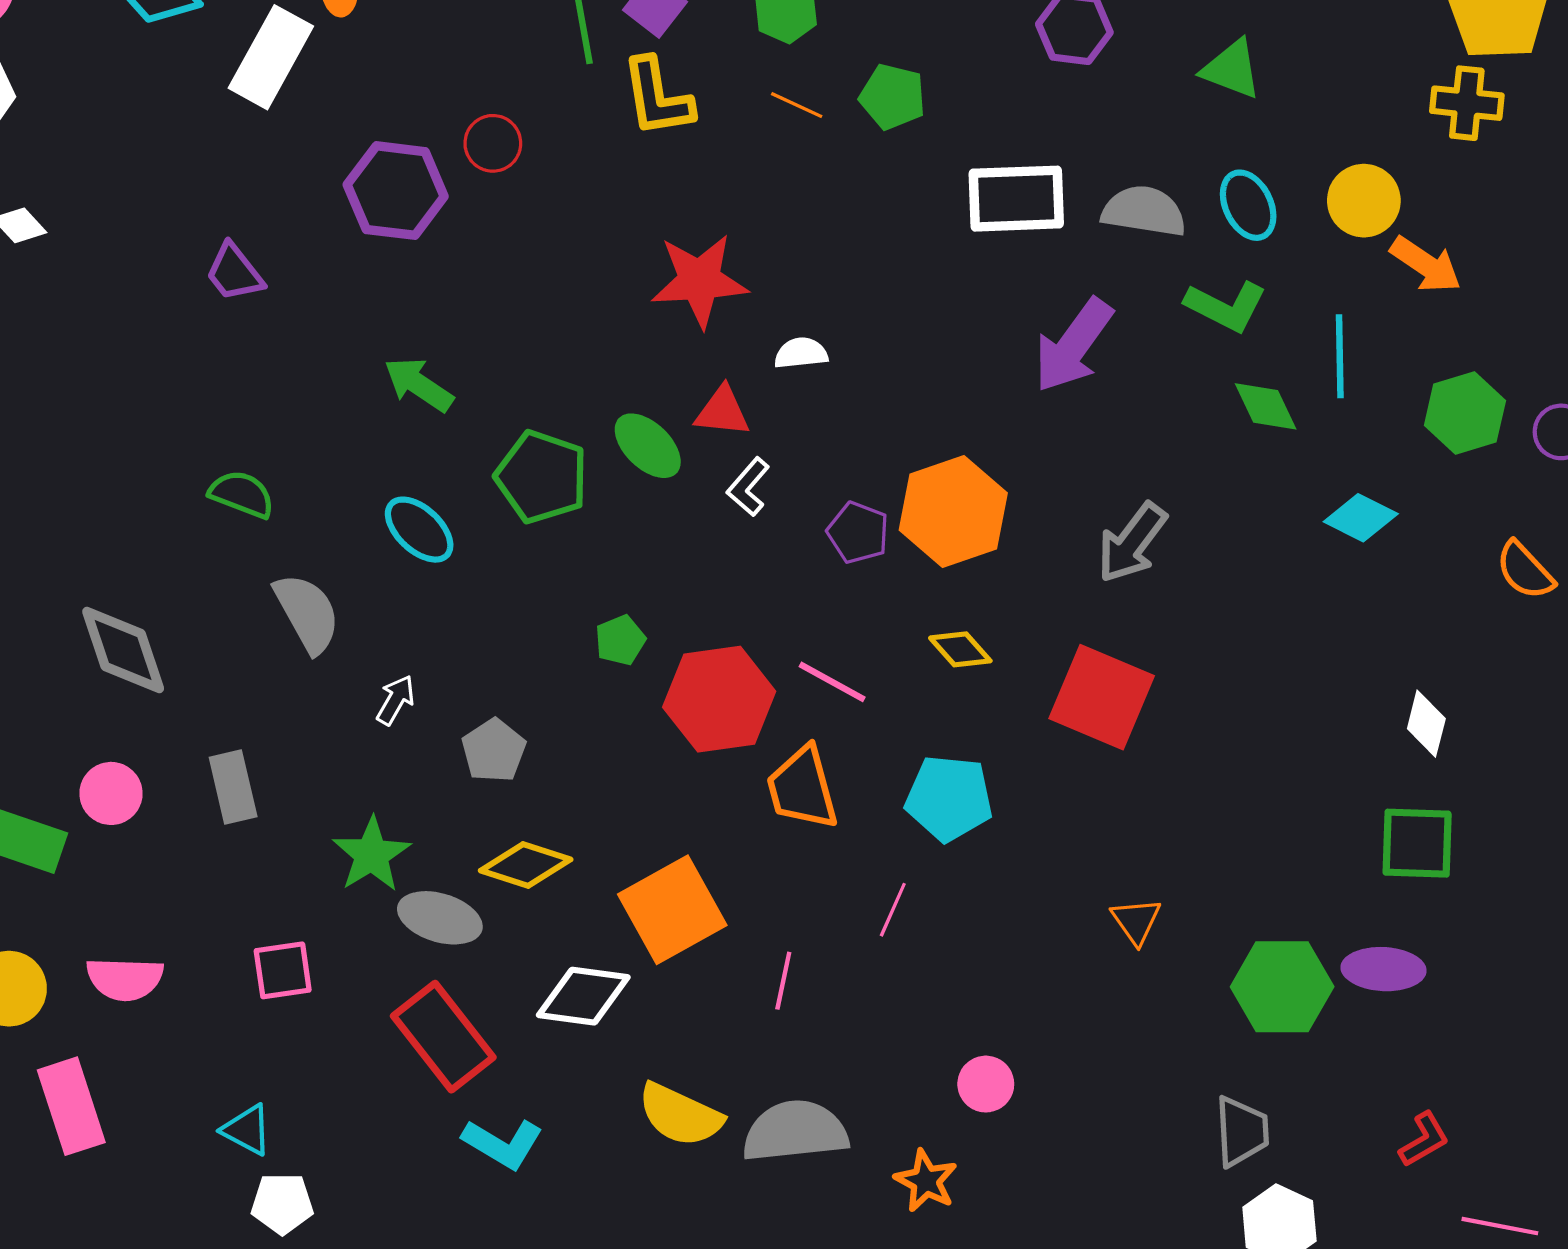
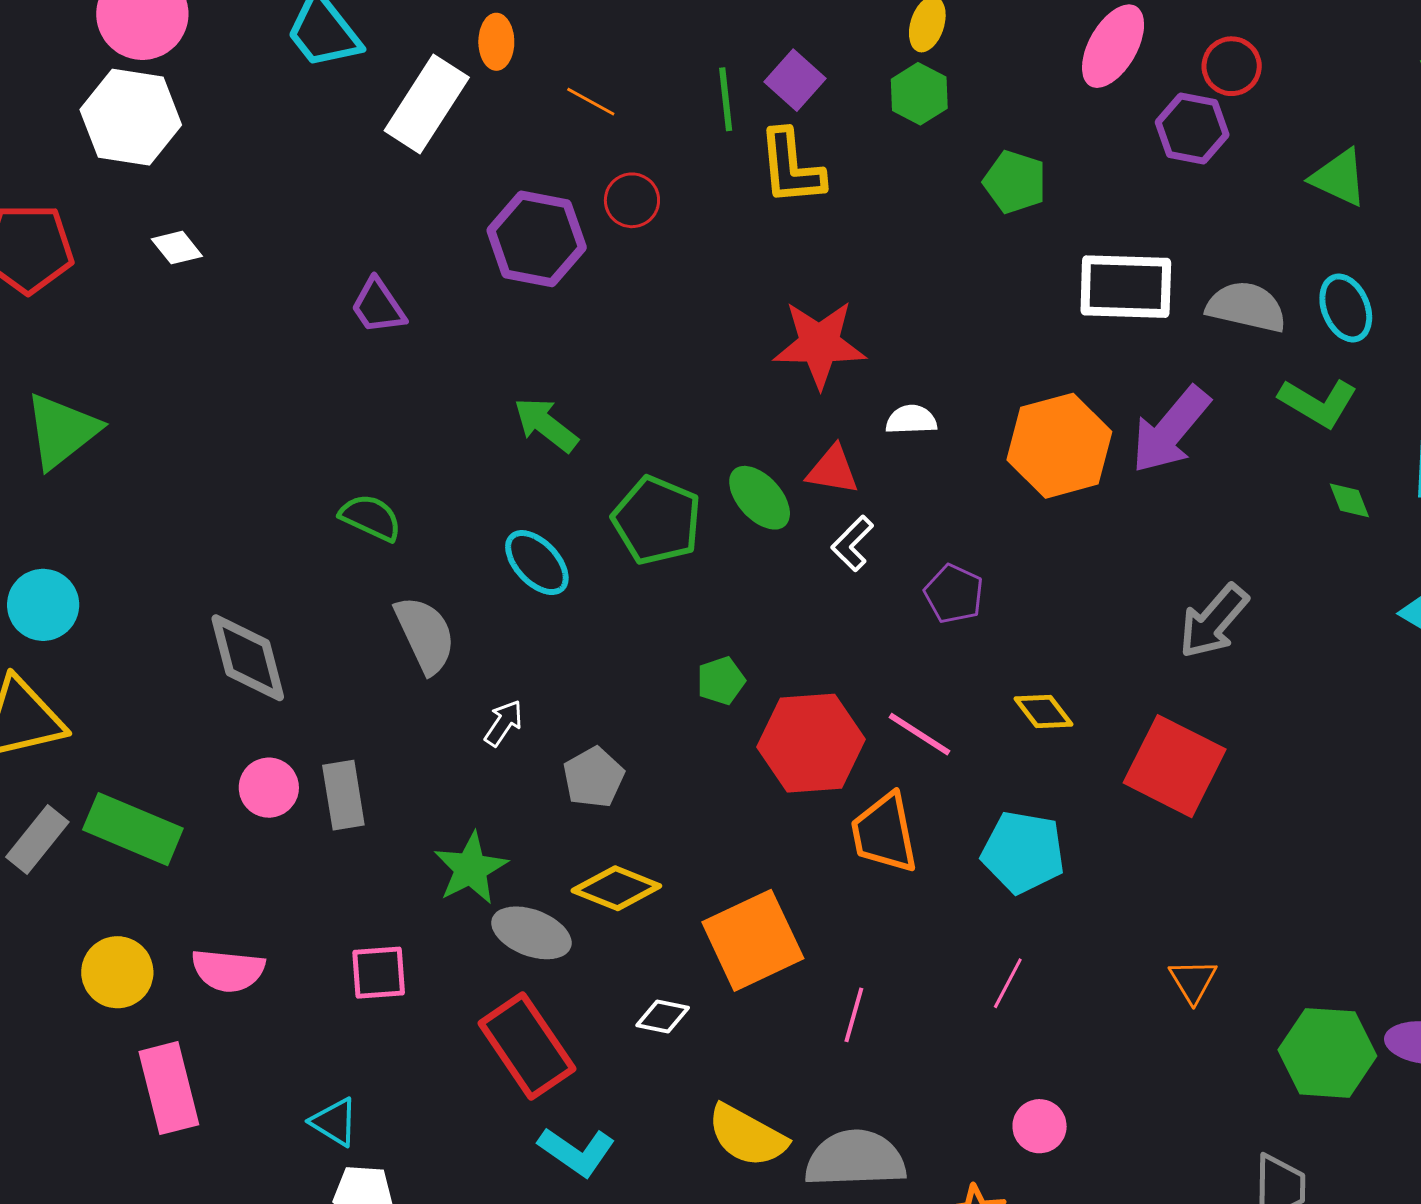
orange line: (797, 105) -> (591, 102), moved
green diamond: (1266, 406) -> (1349, 500), size x0.7
orange hexagon: (953, 512) -> (1059, 446), moved
pink circle: (111, 793) -> (269, 788), moved
pink line: (893, 910) -> (1008, 983), moved
white diamond: (583, 996) -> (663, 1017), size x0.6

